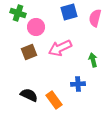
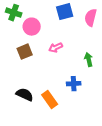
pink arrow: (60, 48) -> (56, 48), size x0.6

